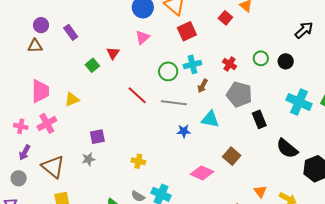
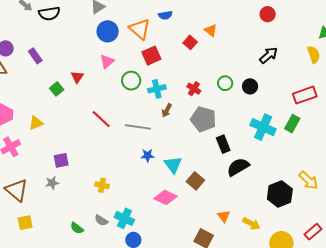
green circle: (168, 71) -> (131, 81), moved
cyan triangle: (210, 119) -> (173, 165), moved, turned 42
black semicircle: (287, 149) -> (238, 167), moved, turned 110

